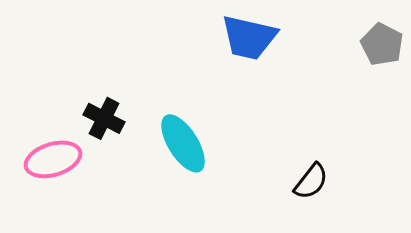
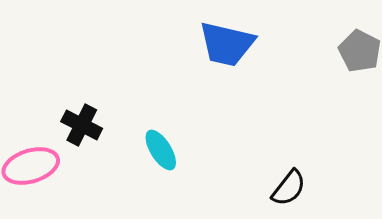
cyan ellipse: (183, 143) -> (161, 150), size x0.7

